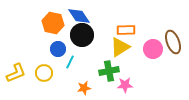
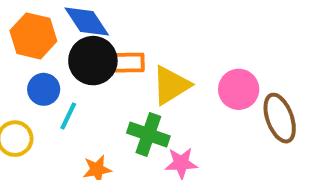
orange rectangle: (126, 30) -> (126, 63), moved
brown ellipse: (173, 42) -> (280, 118), moved
green cross: (109, 71) -> (148, 134), turned 30

